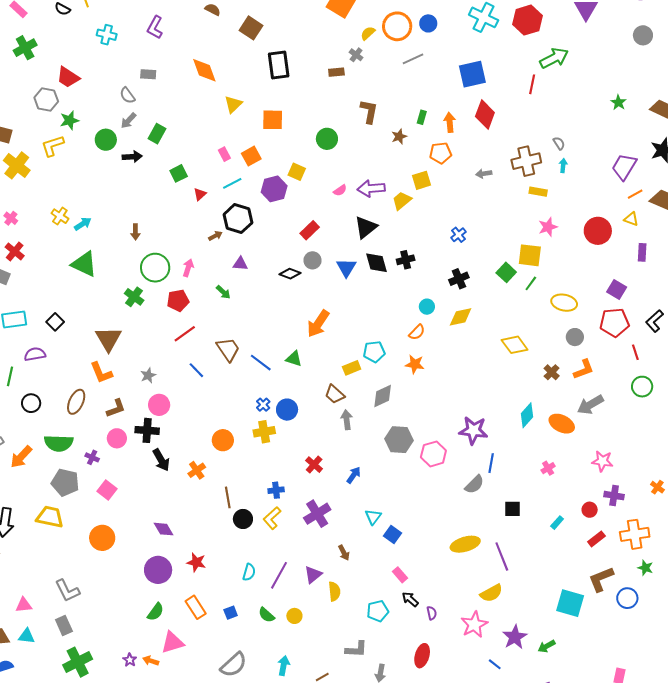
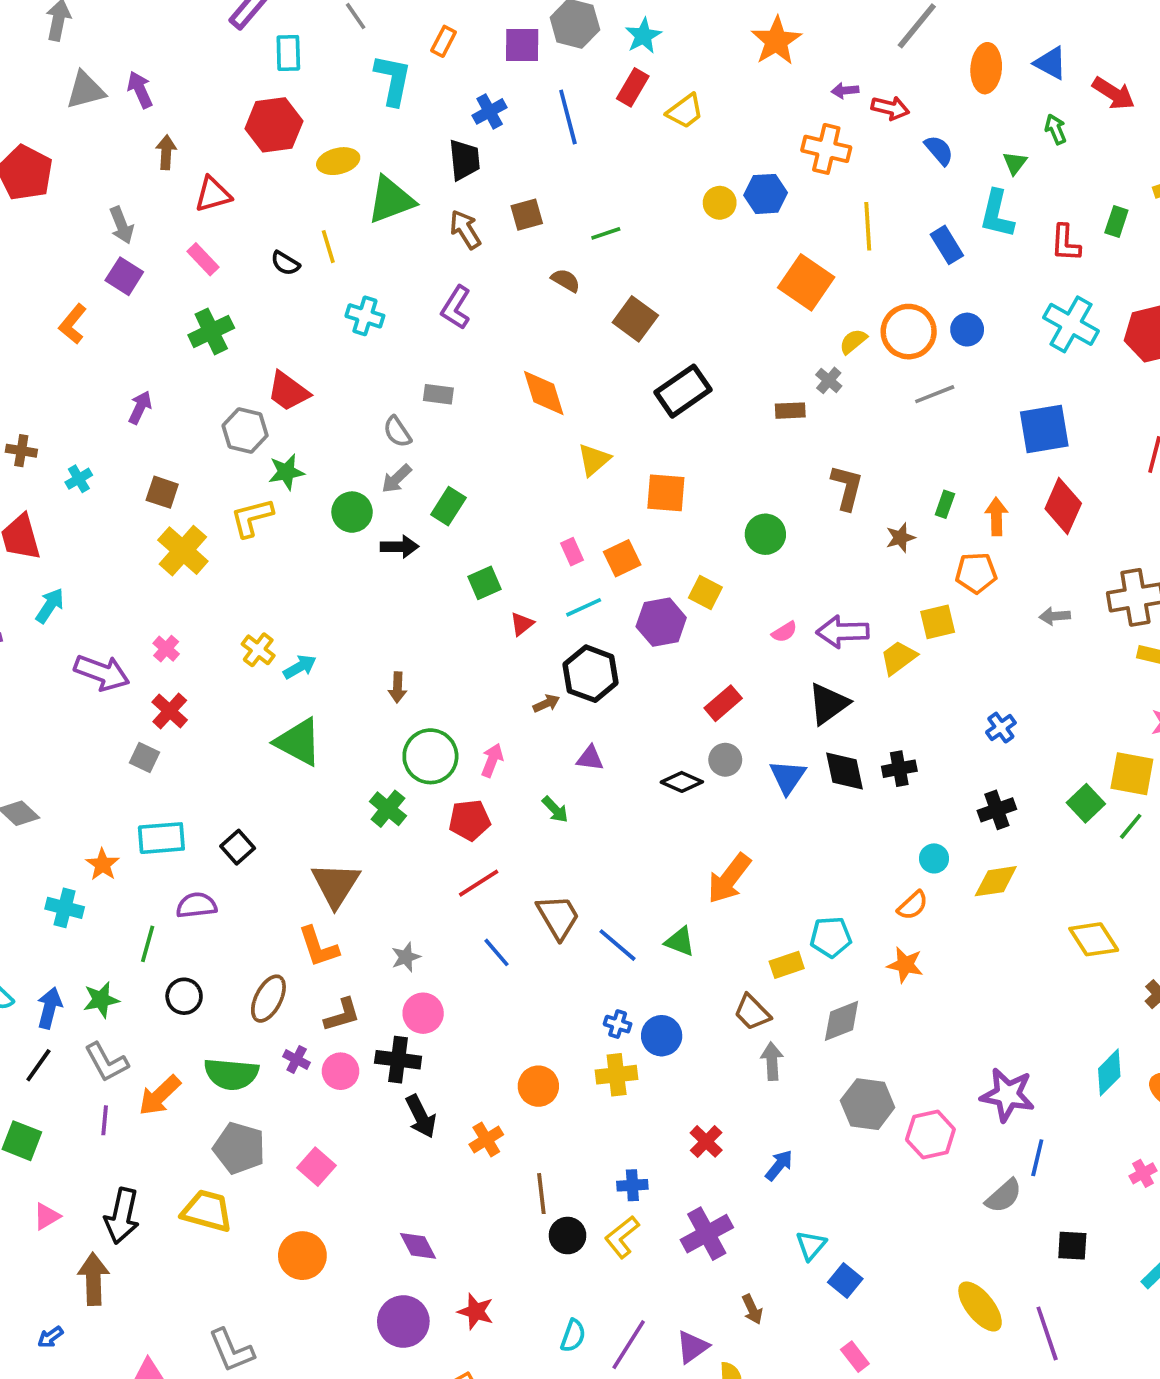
black rectangle: (279, 65) -> (683, 391), turned 60
blue cross: (263, 405) -> (618, 1024), turned -32
purple cross: (92, 457) -> (297, 1060), moved
yellow ellipse: (465, 544) -> (980, 1306), turned 64

